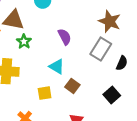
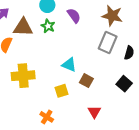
purple semicircle: (65, 37) -> (74, 16), moved
green star: (24, 42) -> (48, 26), moved

